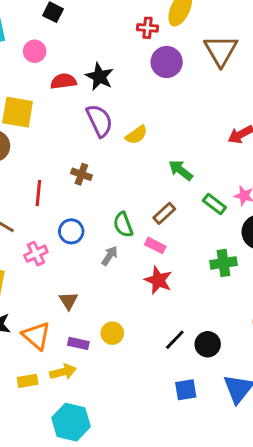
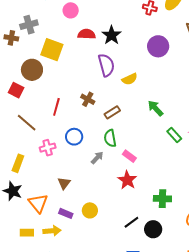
purple circle: (167, 62) -> (158, 46), moved
brown rectangle: (164, 213) -> (112, 112), moved
green cross: (224, 263) -> (162, 199), moved

